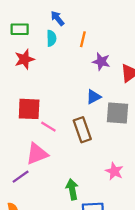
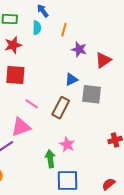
red square: (29, 109) -> (15, 75), moved
brown rectangle: (82, 130) -> (61, 108), turned 45
pink star: (114, 171) -> (67, 144), moved

